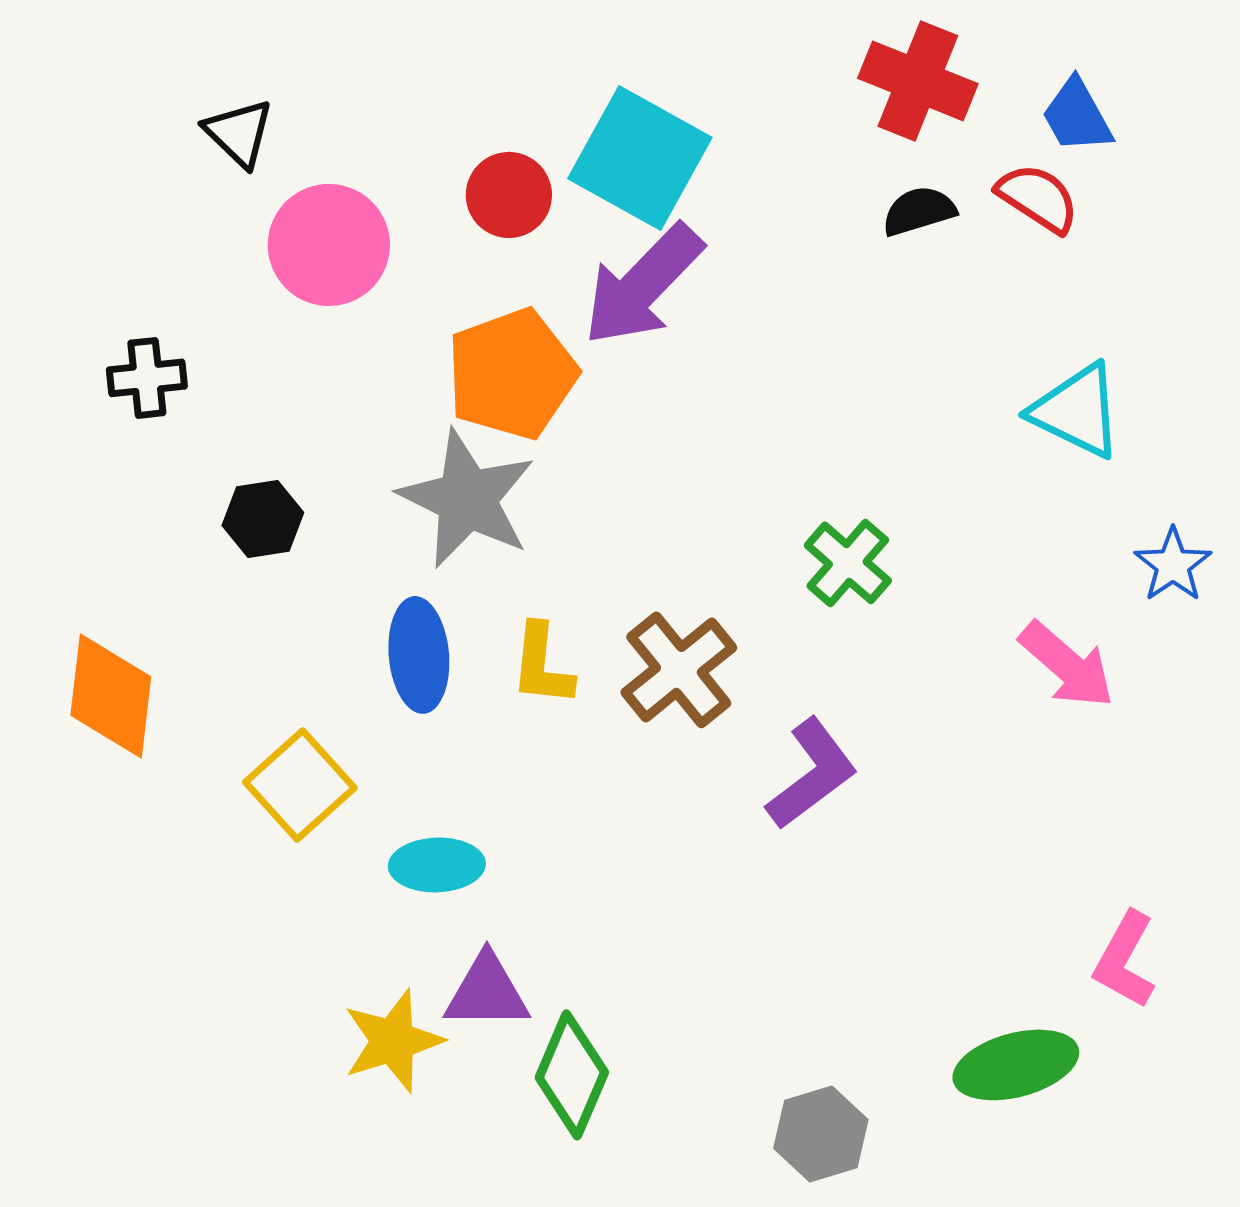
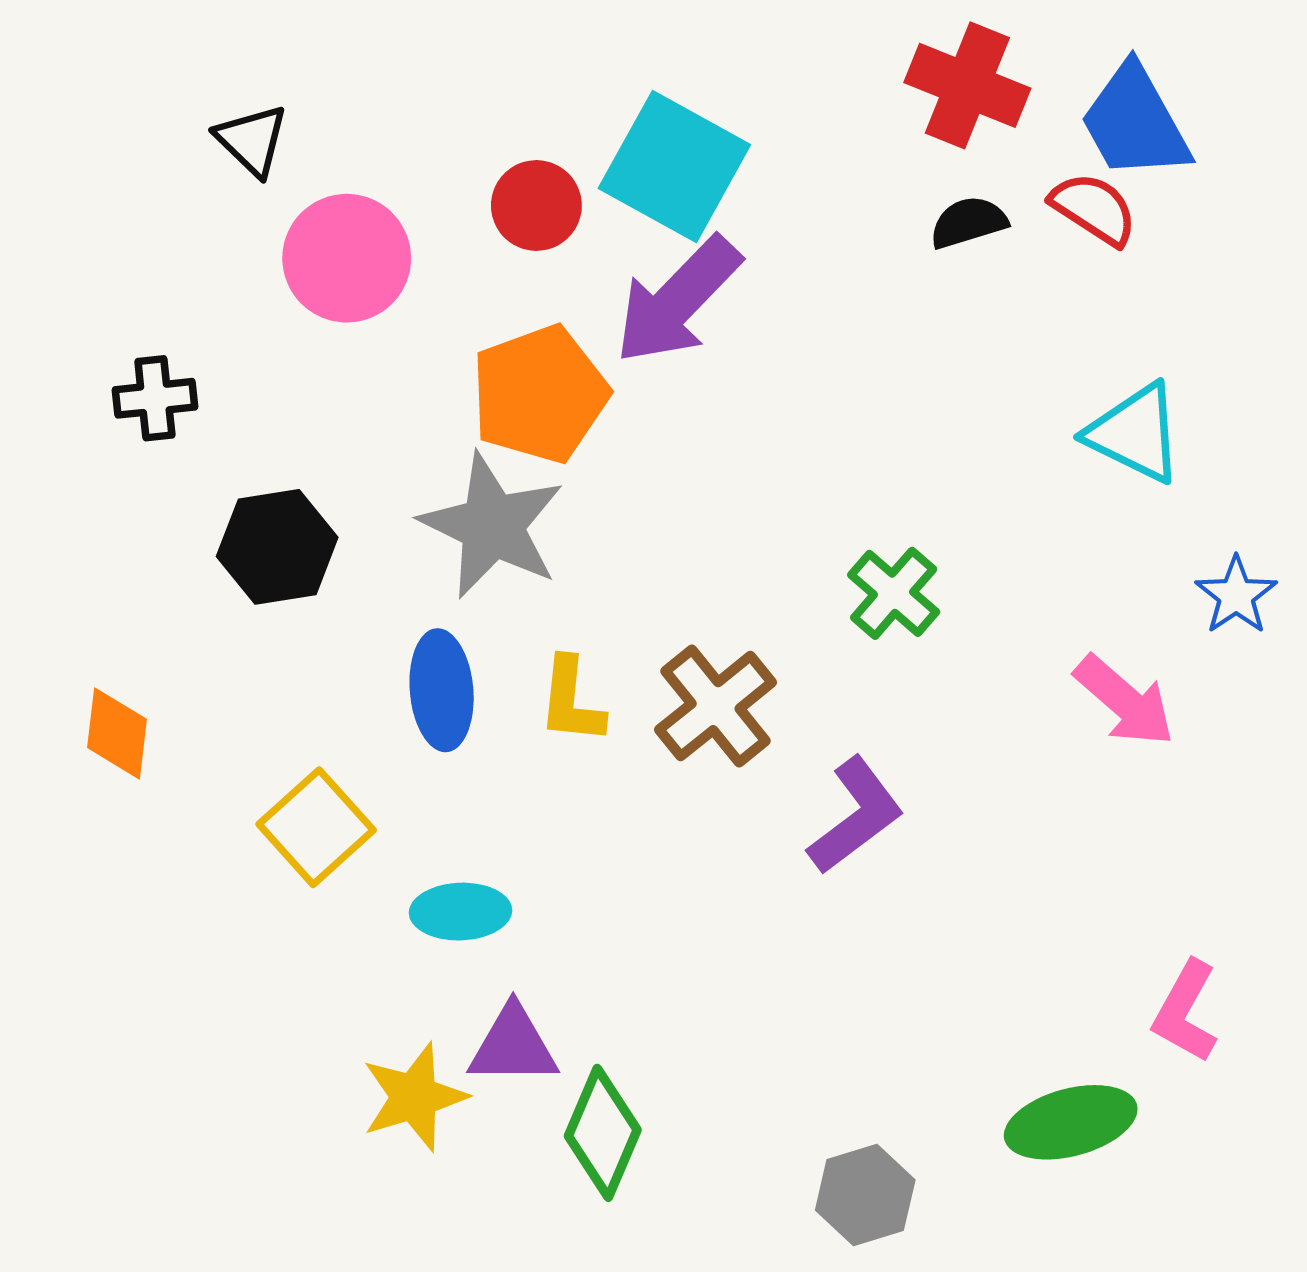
blue trapezoid: (1077, 116) -> (1135, 122), size x1.5
black hexagon: (263, 519) -> (277, 547), size x1.4
orange diamond: (111, 696) -> (117, 733), size x0.7

